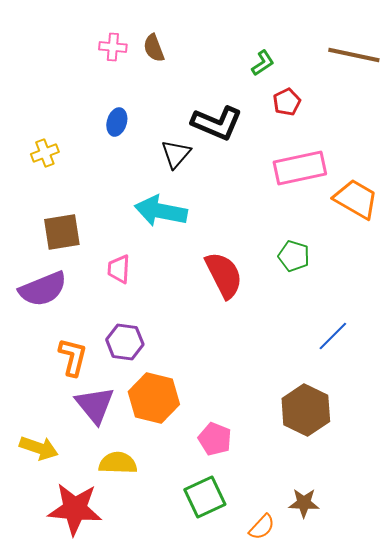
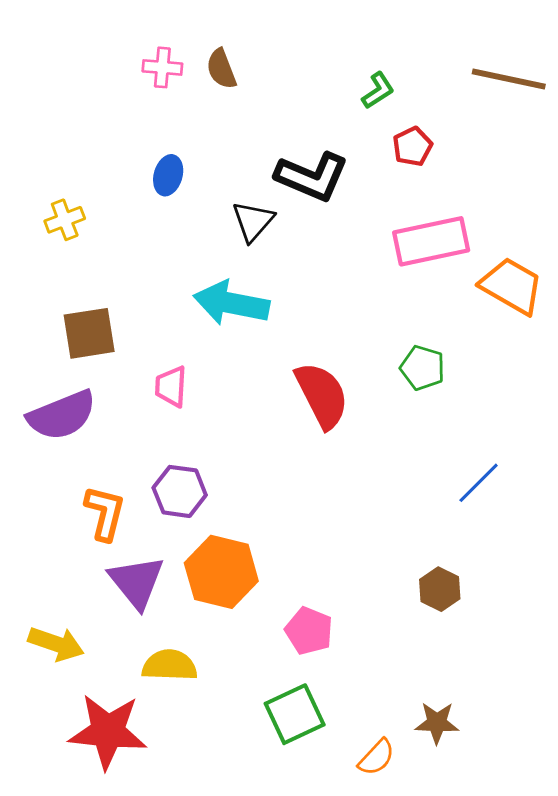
brown hexagon: (306, 410) -> (440, 589), size x0.6

